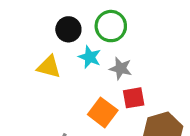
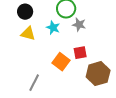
black circle: (68, 29) -> (25, 12), moved
gray star: (121, 68) -> (79, 25), moved

